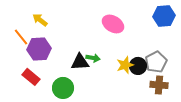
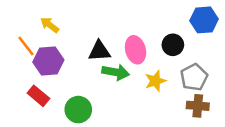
pink ellipse: (113, 24) -> (136, 50), moved, turned 45
green arrow: (93, 58) -> (116, 72), size x1.5
black triangle: (80, 62) -> (99, 51), moved
black circle: (138, 66) -> (173, 45), moved

